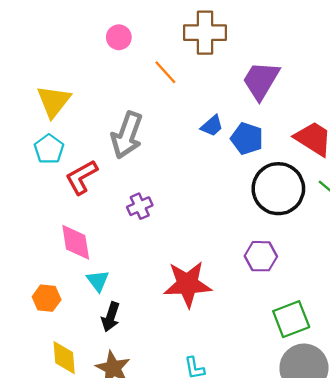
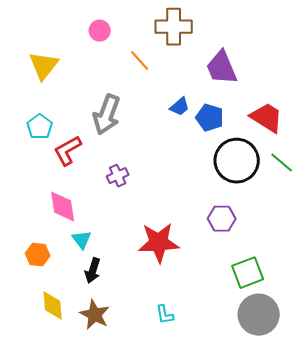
purple trapezoid: (261, 80) -> (222, 68), turned -54
yellow triangle: (54, 101) -> (44, 66), moved

